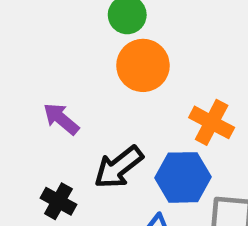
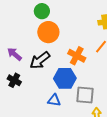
black arrow: (119, 167) -> (40, 60), moved
black cross: (58, 201) -> (14, 80), moved

